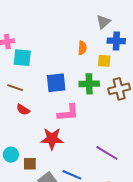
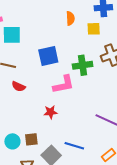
green cross: (89, 84) -> (83, 65), moved
red star: (52, 139) -> (50, 112), size x0.6
cyan circle: (11, 155) -> (12, 141), moved

